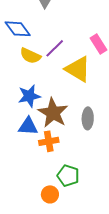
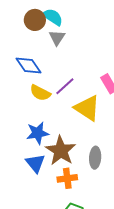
blue triangle: (28, 126) -> (35, 163), turned 45
orange cross: (49, 141) -> (67, 178), moved

